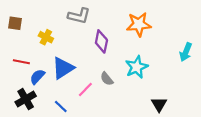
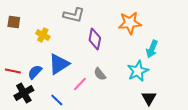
cyan arrow: (186, 52) -> (152, 49), moved
red line: (21, 62) -> (13, 71), moved
cyan star: (137, 67) -> (138, 71), moved

